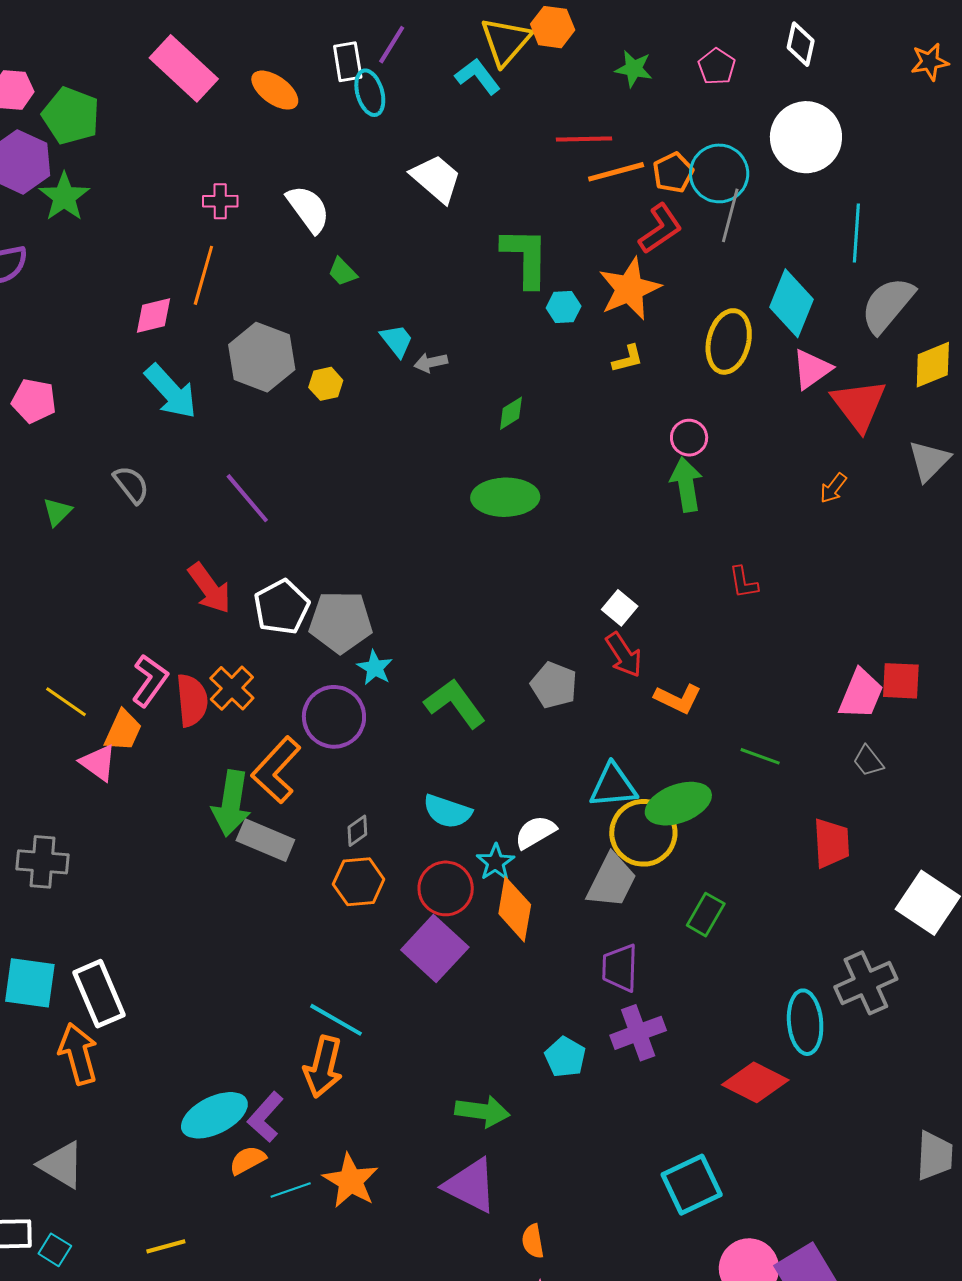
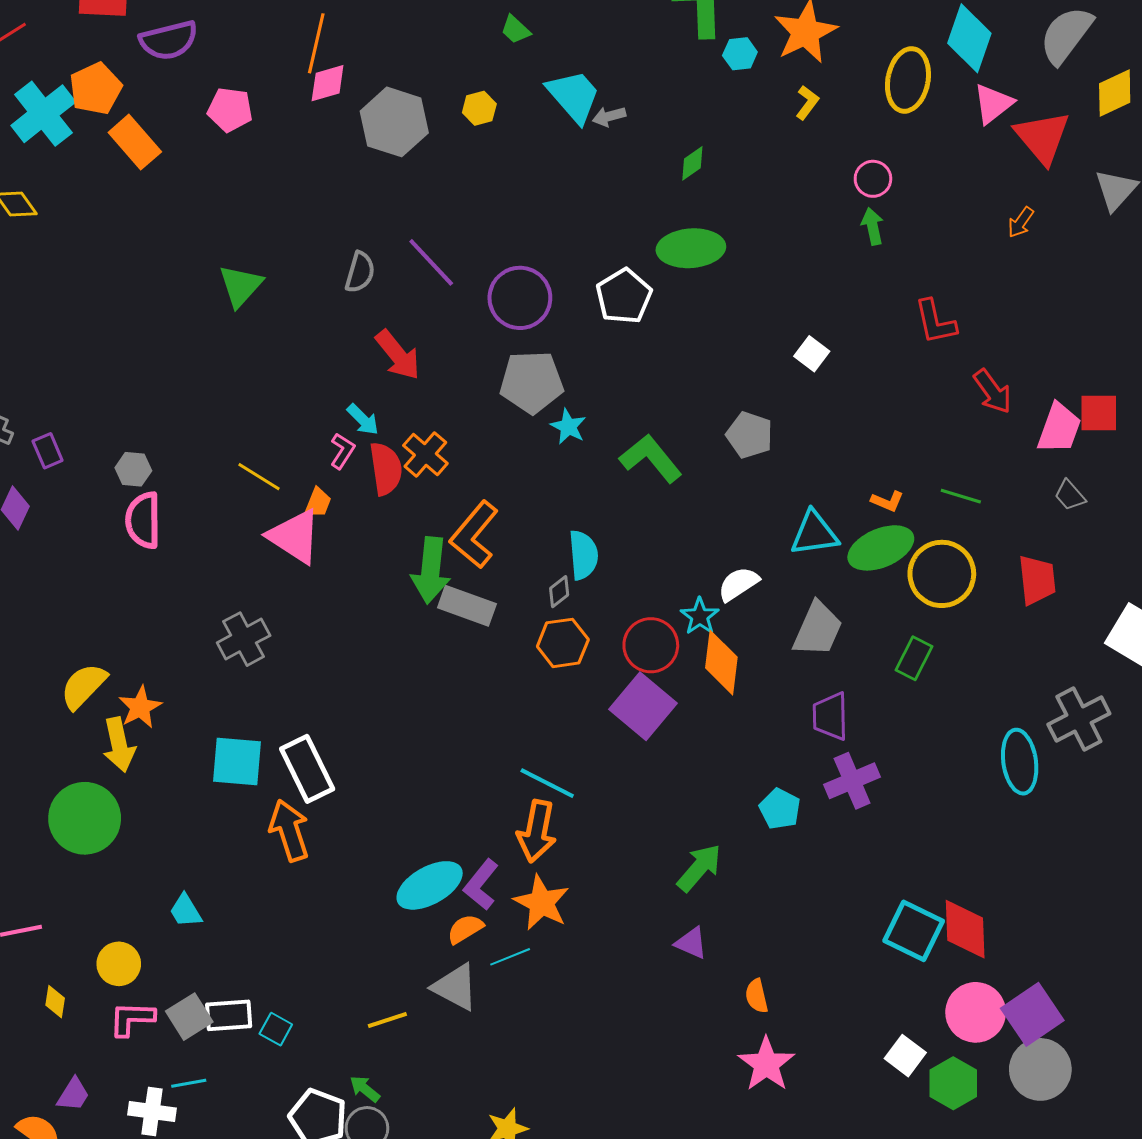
orange line: (203, 275) -> (316, 43), moved
cyan trapezoid: (397, 341) -> (574, 96), size x1.6
gray hexagon: (262, 357) -> (394, 122), moved
yellow L-shape: (628, 359) -> (807, 103), turned -36
yellow hexagon: (326, 384) -> (479, 108), moved
cyan arrow: (171, 391) -> (363, 419), moved, size x0.6
pink pentagon: (34, 401) -> (230, 110), moved
gray semicircle: (131, 485) -> (360, 272), moved, turned 57
green arrow: (686, 485) -> (872, 226), size x0.7
green triangle: (57, 512) -> (241, 286), size x1.5
red L-shape: (744, 582) -> (935, 322), size x1.4
white pentagon: (282, 607) -> (624, 296), moved
red arrow: (624, 655) -> (993, 391), moved
pink L-shape: (150, 680) -> (342, 451), size x0.7
orange L-shape: (678, 699) -> (887, 501), moved, size x0.7
purple circle: (334, 717) -> (520, 298), moved
orange trapezoid: (123, 731) -> (318, 503), size x0.7
pink triangle: (98, 763) -> (295, 536), size x1.5
cyan semicircle: (447, 811) -> (583, 555), moved, turned -111
yellow circle: (643, 833) -> (942, 574), moved
gray cross: (42, 862) -> (244, 639), turned -30
red diamond: (755, 1082) -> (965, 929), moved, turned 64
green arrow: (482, 1111) -> (699, 868), turned -54
gray triangle: (62, 1165) -> (455, 987), moved
orange star: (351, 1181) -> (542, 903), moved
purple triangle: (471, 1185) -> (691, 943), size x0.6
cyan square: (692, 1185) -> (914, 931), turned -36

